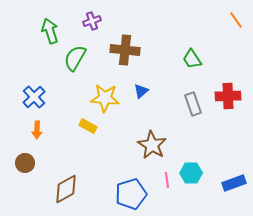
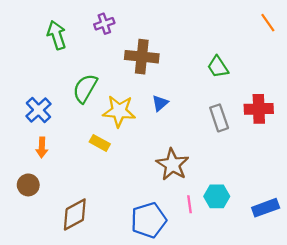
green semicircle: (75, 58) -> (85, 88), moved

